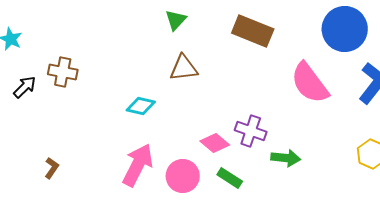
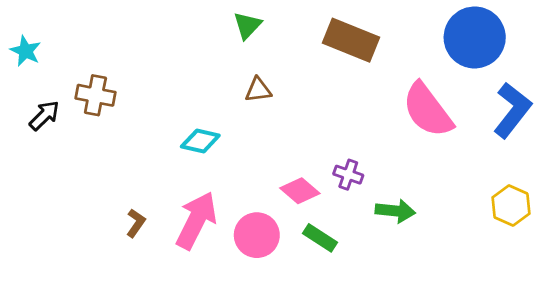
brown triangle: (184, 68) -> (258, 90), size x0.7
purple cross: (251, 131) -> (348, 175), size x0.7
brown L-shape: (52, 168) -> (136, 223), moved

